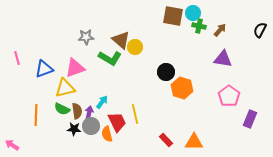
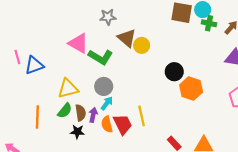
gray star: (86, 37) -> (108, 17), moved
green L-shape: (110, 58) -> (101, 57), moved
pink triangle: (75, 68) -> (78, 43), moved, turned 50
blue triangle: (44, 69) -> (34, 65), moved
green semicircle: (62, 109) -> (65, 111), turned -77
gray circle: (91, 126) -> (104, 86), moved
orange semicircle: (107, 134) -> (107, 124), moved

